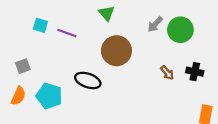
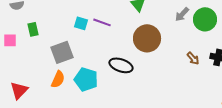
cyan square: (40, 25) -> (81, 23), moved
gray square: (23, 66) -> (62, 52), size x1.6

